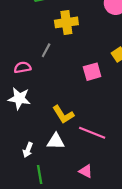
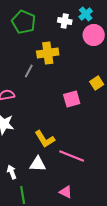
gray line: (46, 50) -> (29, 71), moved
white arrow: (28, 150) -> (12, 172), turned 136

